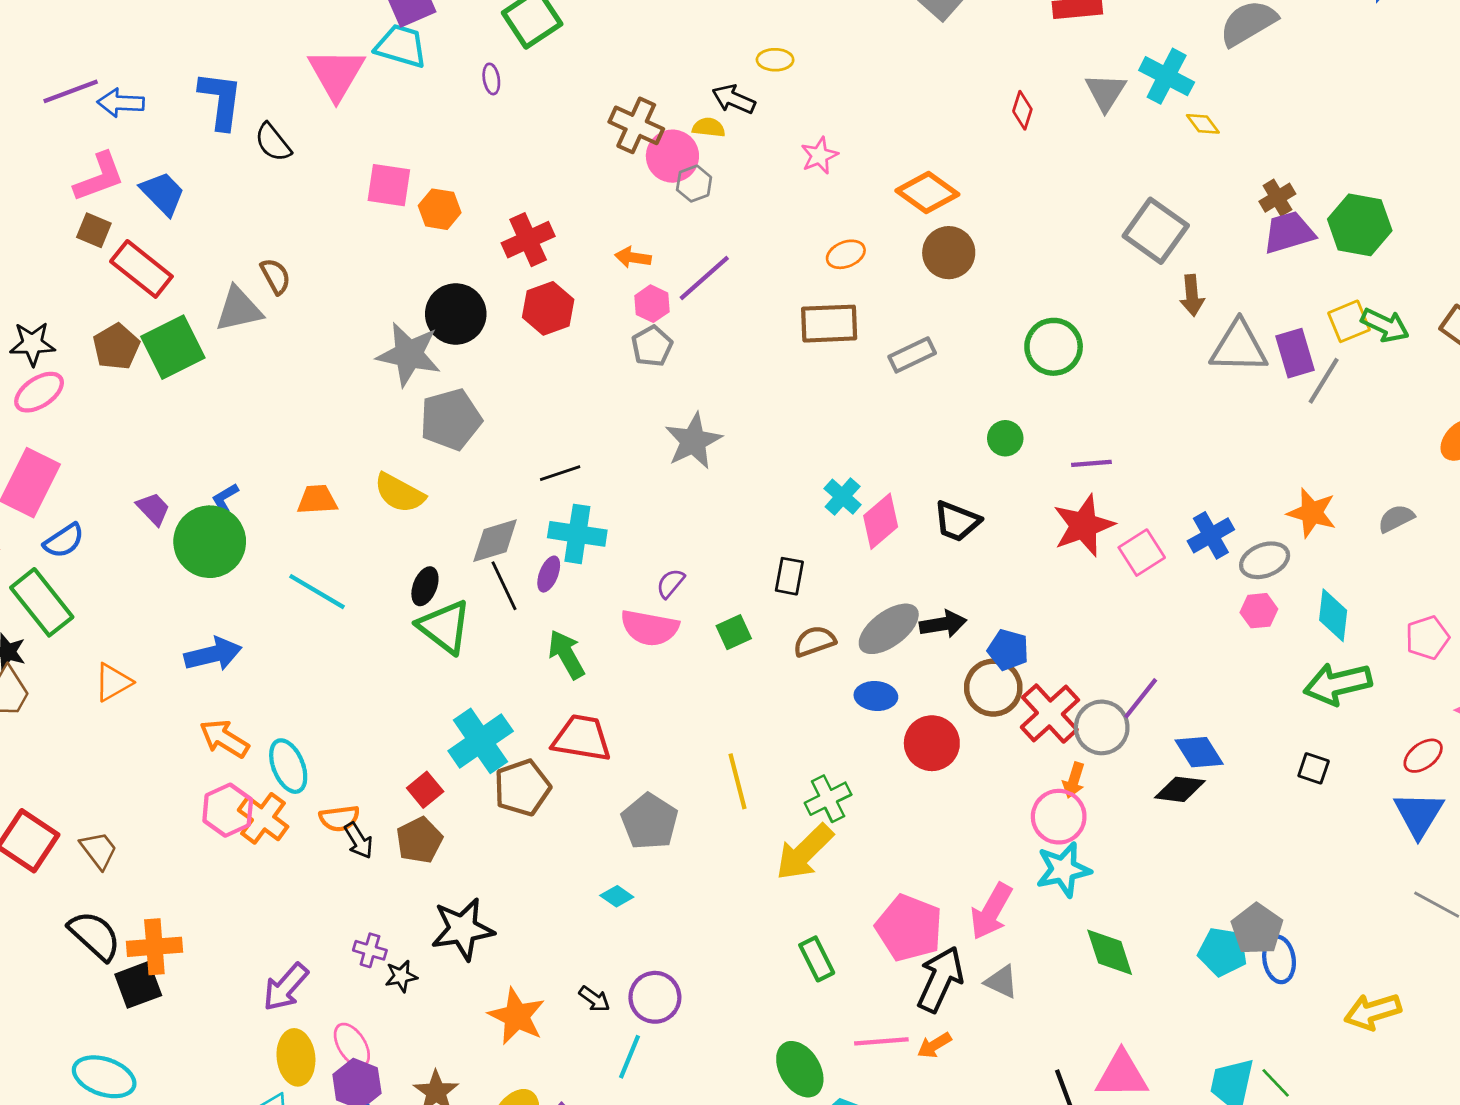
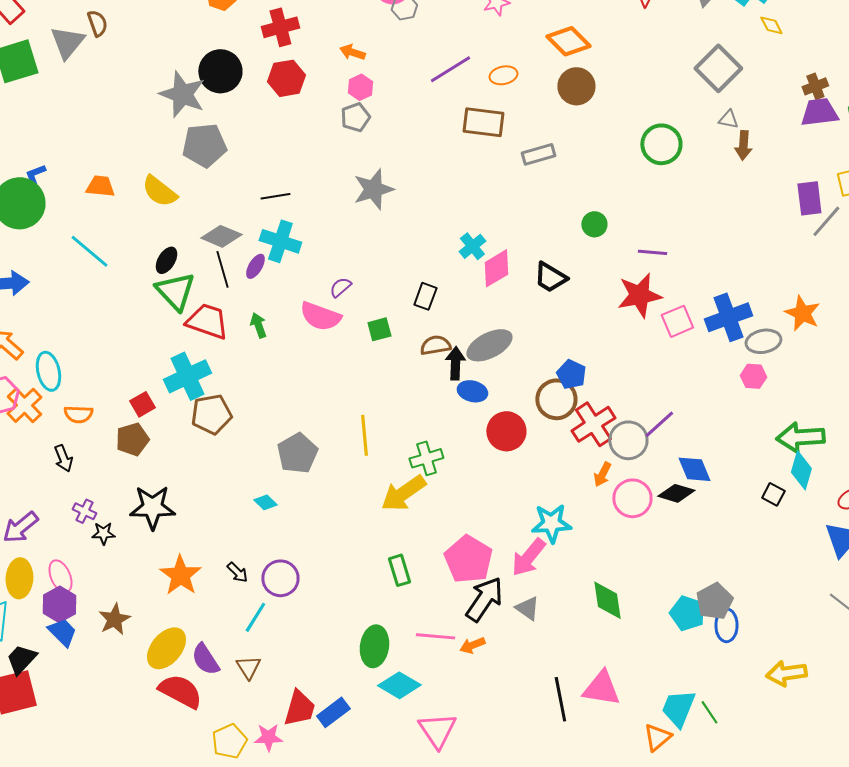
gray square: (1156, 231) -> (718, 68), moved
purple line: (704, 278) -> (450, 69), moved
gray triangle: (239, 309) -> (67, 42), turned -48
green circle: (1054, 347) -> (661, 144), moved
gray triangle: (1239, 347) -> (728, 119), moved, size x0.5
blue cross: (1211, 535) -> (728, 317), size x1.4
gray diamond: (495, 541) -> (221, 236), turned 30
cyan diamond: (1333, 615) -> (801, 470), moved
black arrow: (943, 624) -> (455, 363), moved, turned -88
green arrow: (566, 654) -> (258, 325), size x0.7
red trapezoid: (582, 738) -> (207, 321), moved
pink circle: (1059, 817) -> (632, 498), moved
black arrow: (359, 841) -> (63, 458), moved
cyan star: (1063, 870) -> (551, 523), moved
green ellipse: (800, 1069) -> (374, 646), turned 30

